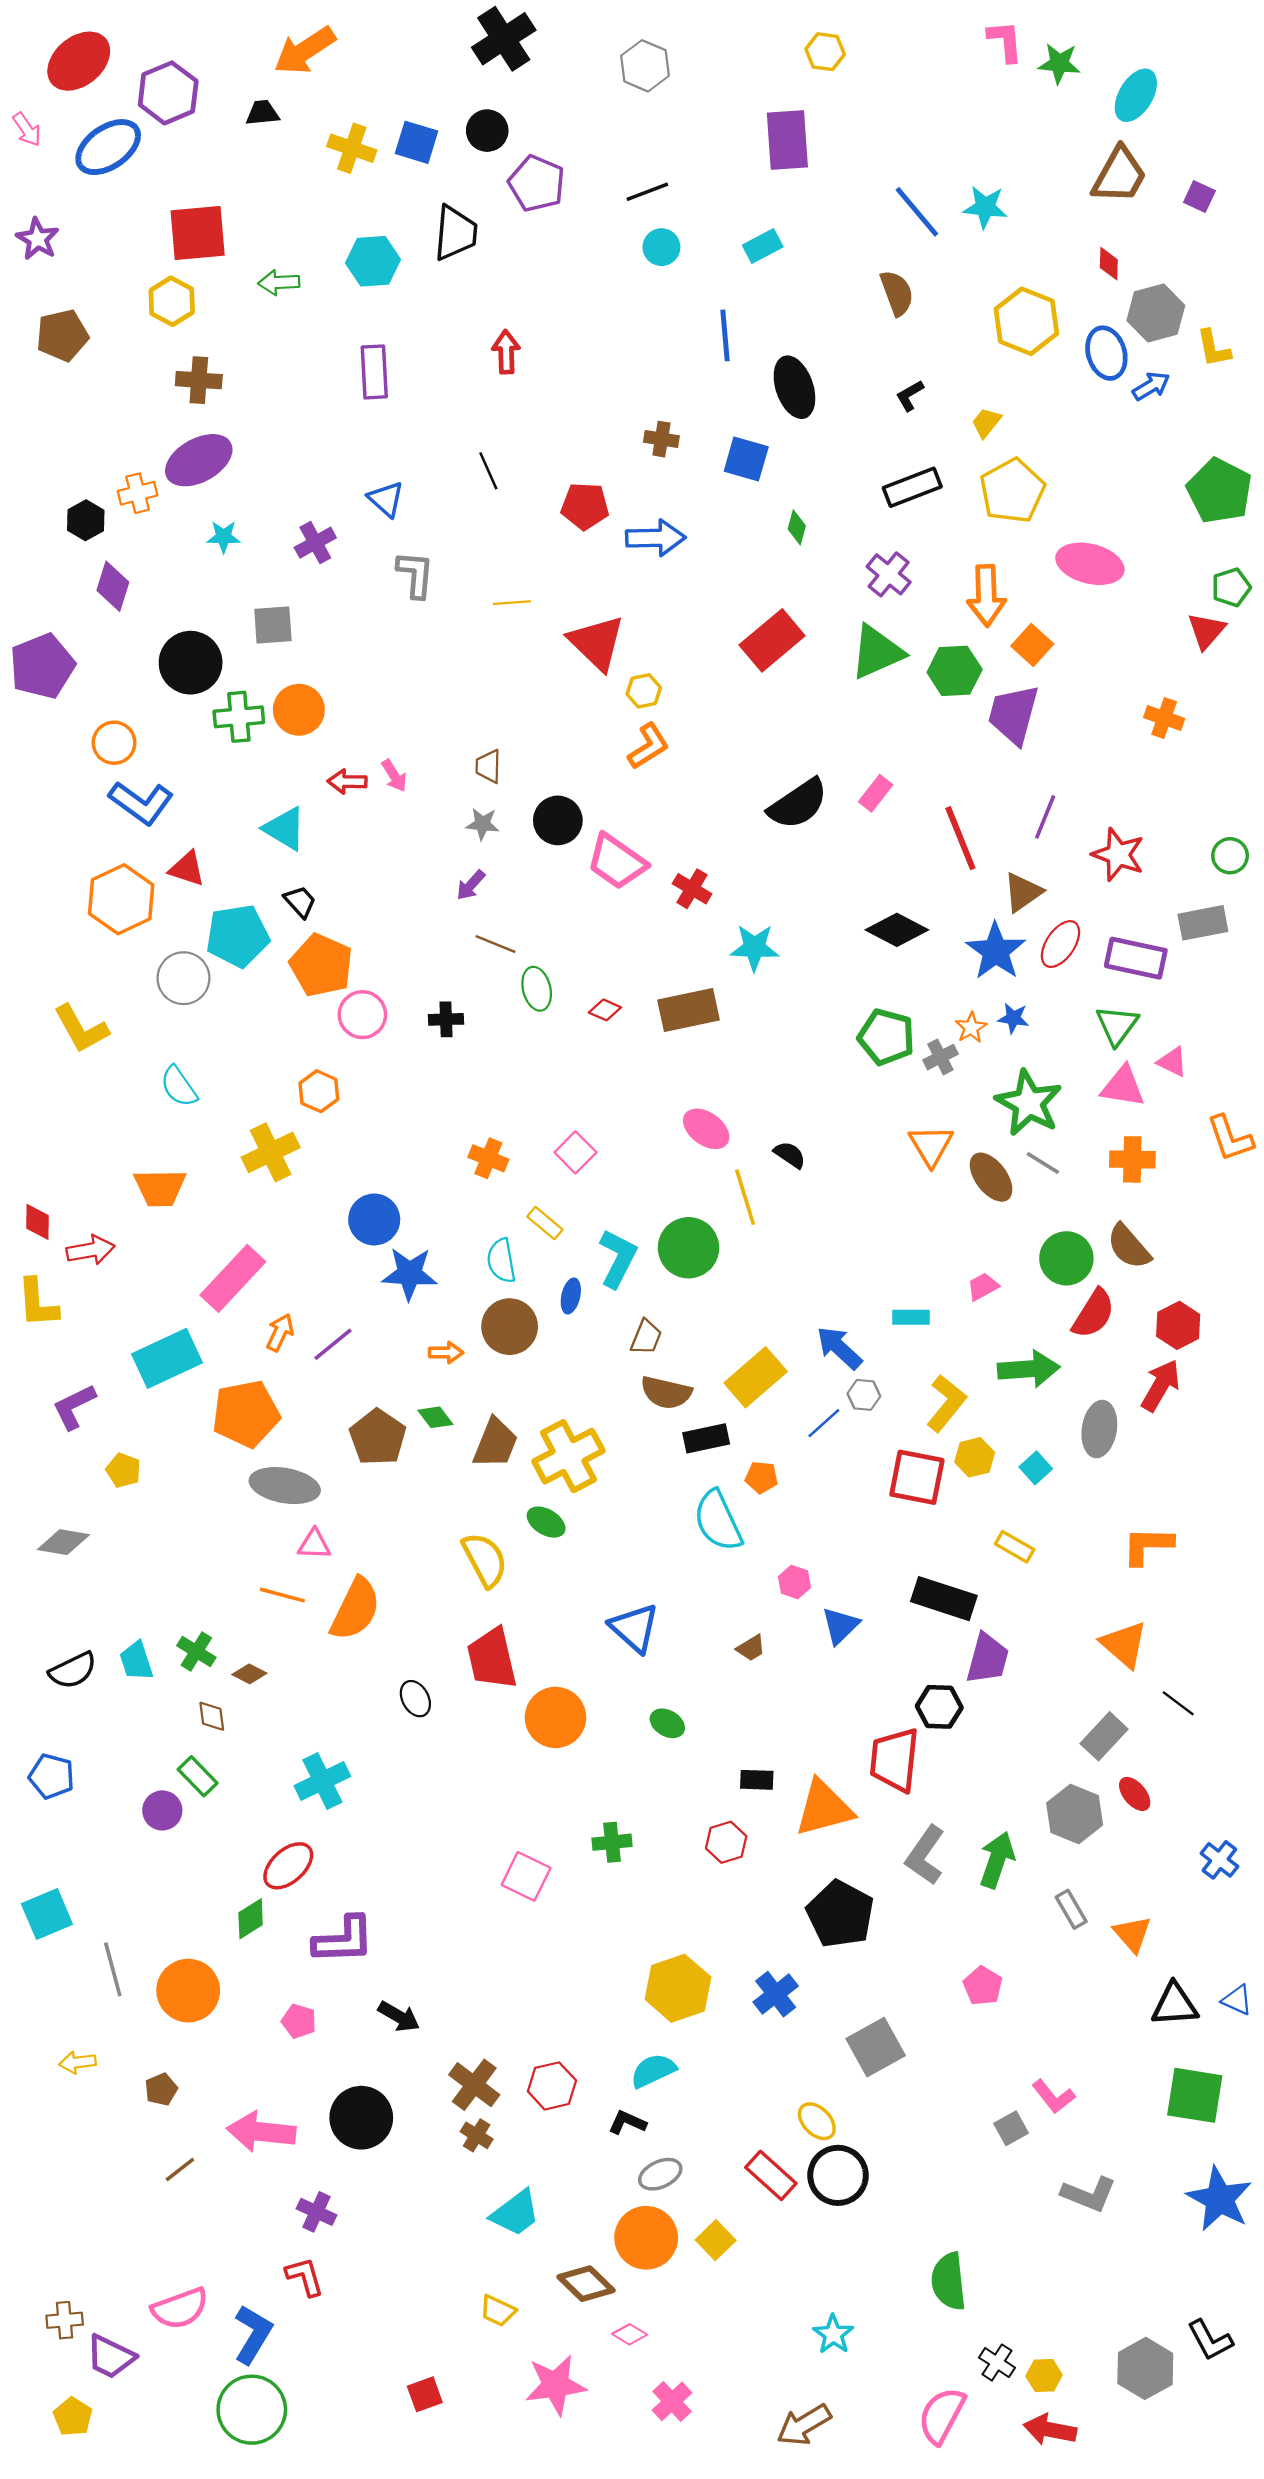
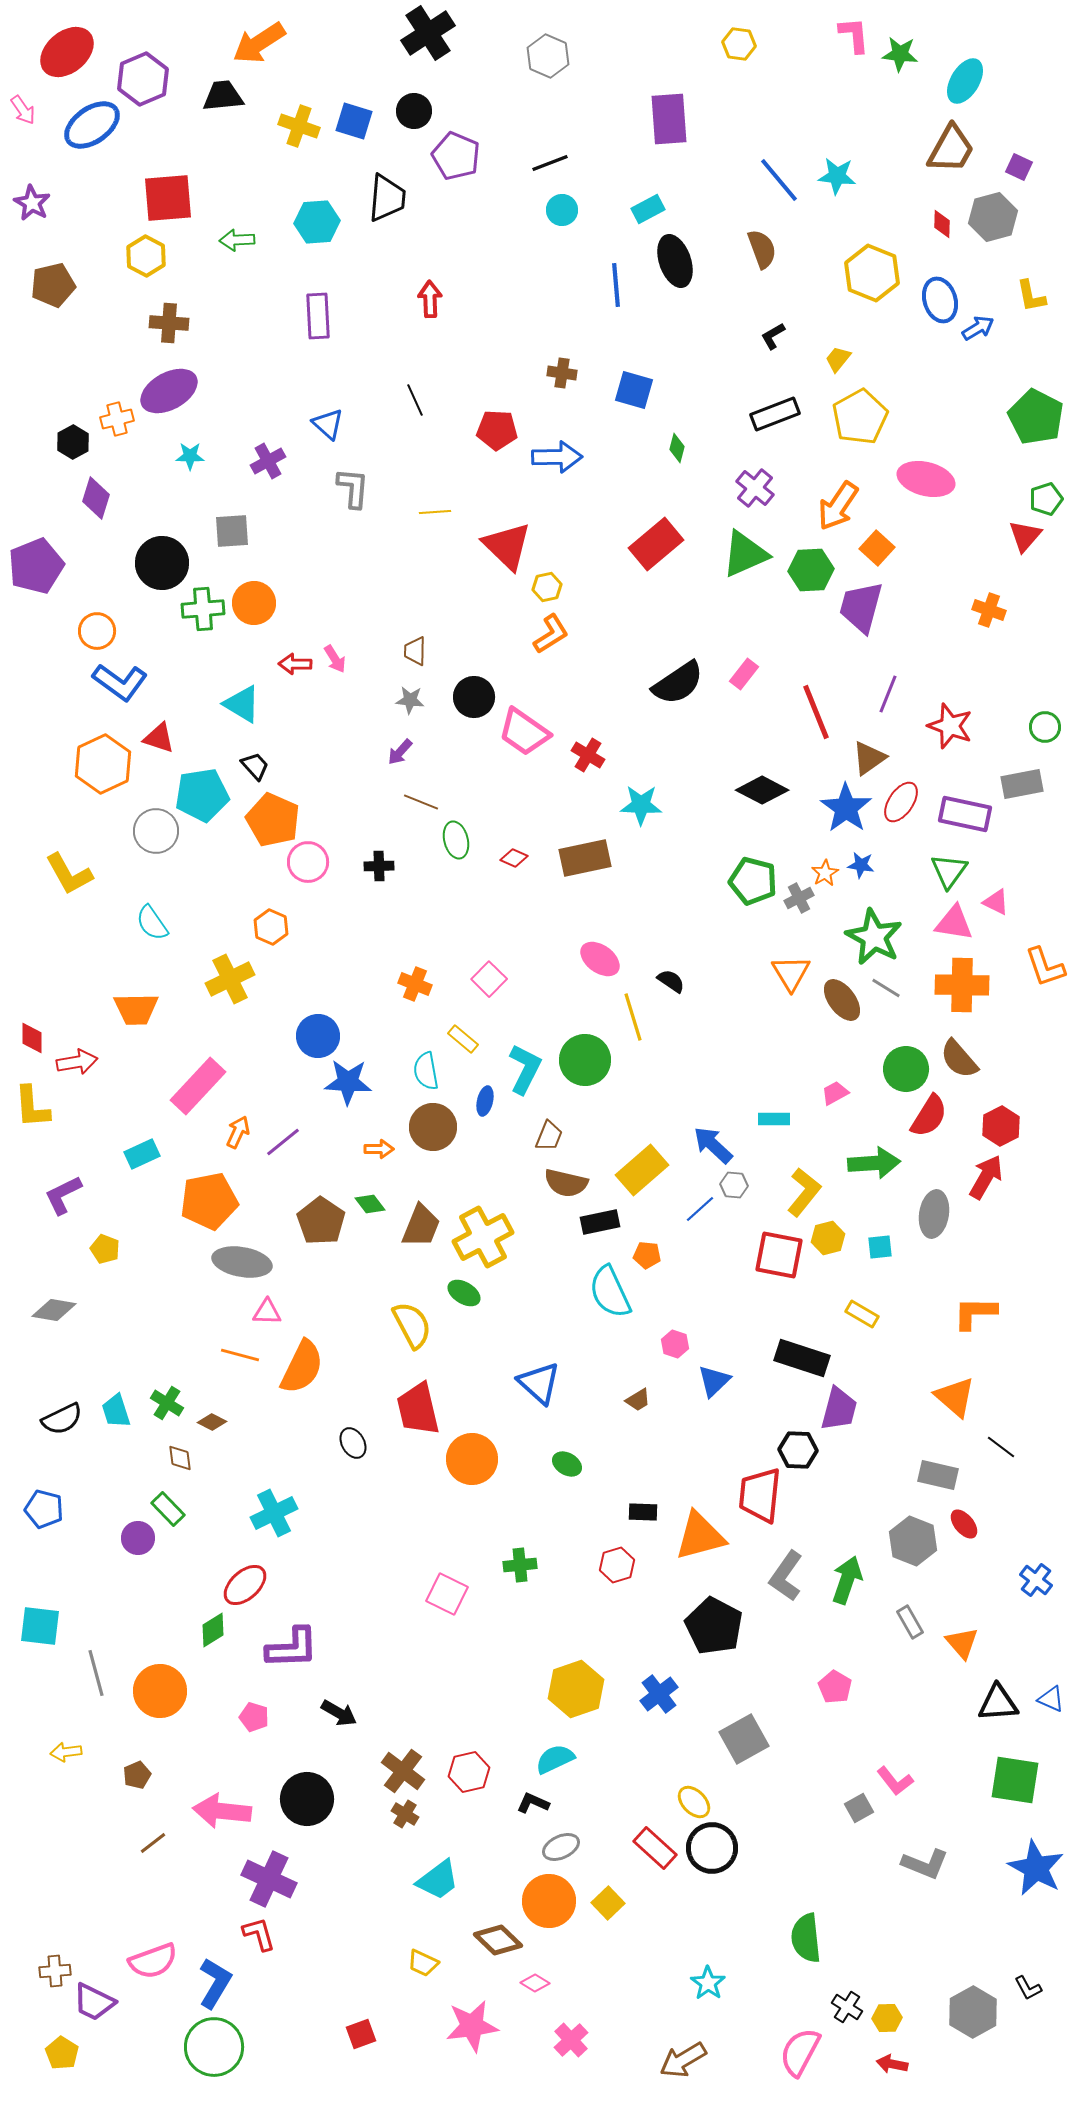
yellow hexagon: (825, 52) -> (739, 44), moved
black trapezoid: (262, 113) -> (223, 96), size x1.4
gray hexagon: (1156, 313) -> (993, 217), moved
black ellipse: (794, 387) -> (675, 261), moved
orange arrow: (986, 596) -> (838, 506), turned 36
orange cross: (1132, 1159) -> (962, 985), size x1.4
cyan rectangle: (167, 1358) -> (142, 1154), size x0.6
cyan square: (1036, 1468) -> (880, 1247), turned 36
gray rectangle: (1104, 1736) -> (938, 1475), turned 60
cyan square: (47, 1914) -> (40, 1626), turned 30
purple cross: (317, 2212) -> (269, 1879), size x1.6
black L-shape: (1210, 2340) -> (1028, 1988), size x0.7
red arrow: (1050, 2430) -> (892, 2064), size x0.7

